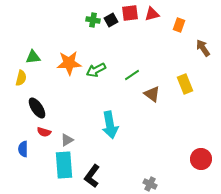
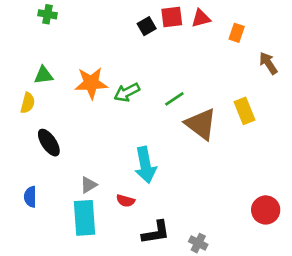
green cross: (93, 20) -> (47, 14), moved
brown triangle: (152, 94) -> (201, 124), size x1.5
red semicircle: (44, 132) -> (126, 201), moved
black L-shape: (92, 176) -> (156, 232), moved, turned -135

